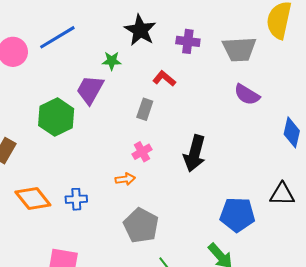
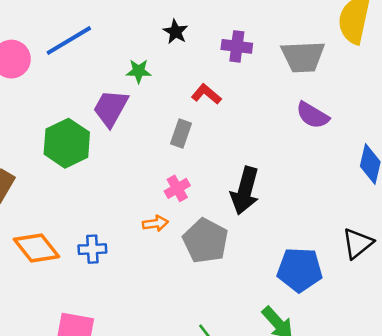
black star: (140, 30) -> (175, 32), size x0.6
black triangle: (282, 194) -> (358, 243), turned -40
gray pentagon: (141, 225) -> (206, 241), moved

